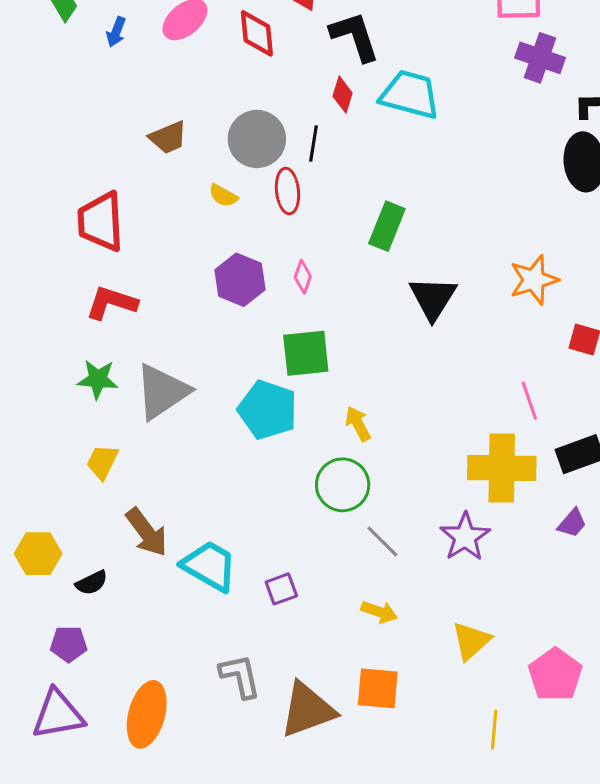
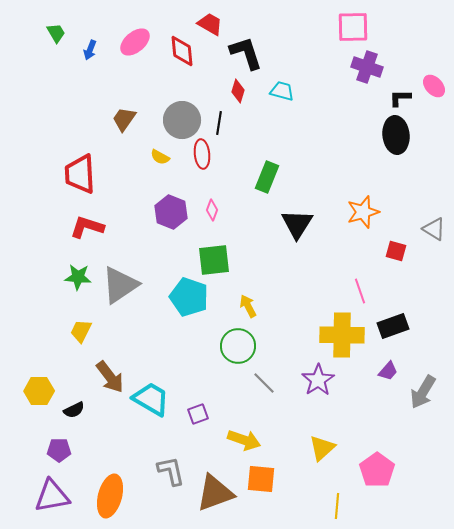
cyan trapezoid: (410, 95) -> (282, 91), size x0.6
brown trapezoid: (168, 137) -> (124, 119), turned 148
yellow arrow: (379, 612) -> (244, 440), moved, size x1.4

